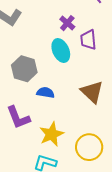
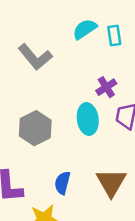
blue semicircle: (46, 93) -> (62, 183), moved, turned -102

